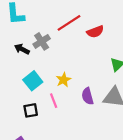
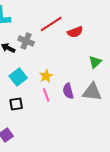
gray cross: (42, 41) -> (26, 41), turned -35
pink line: (54, 101) -> (46, 95), moved

